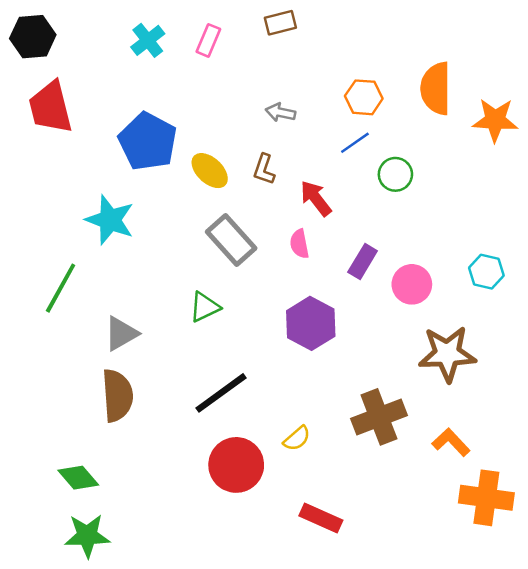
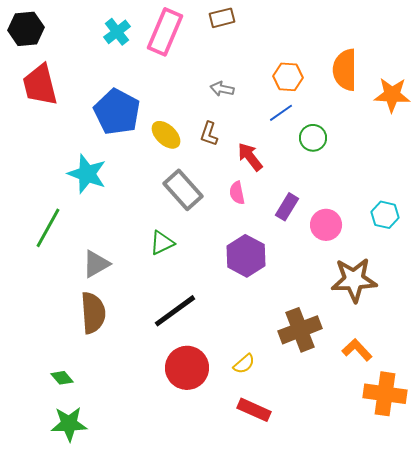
pink rectangle: (208, 40) -> (165, 32), size x1.8
yellow semicircle: (297, 438) -> (244, 364), moved
green diamond: (78, 478) -> (62, 378), size x0.7

